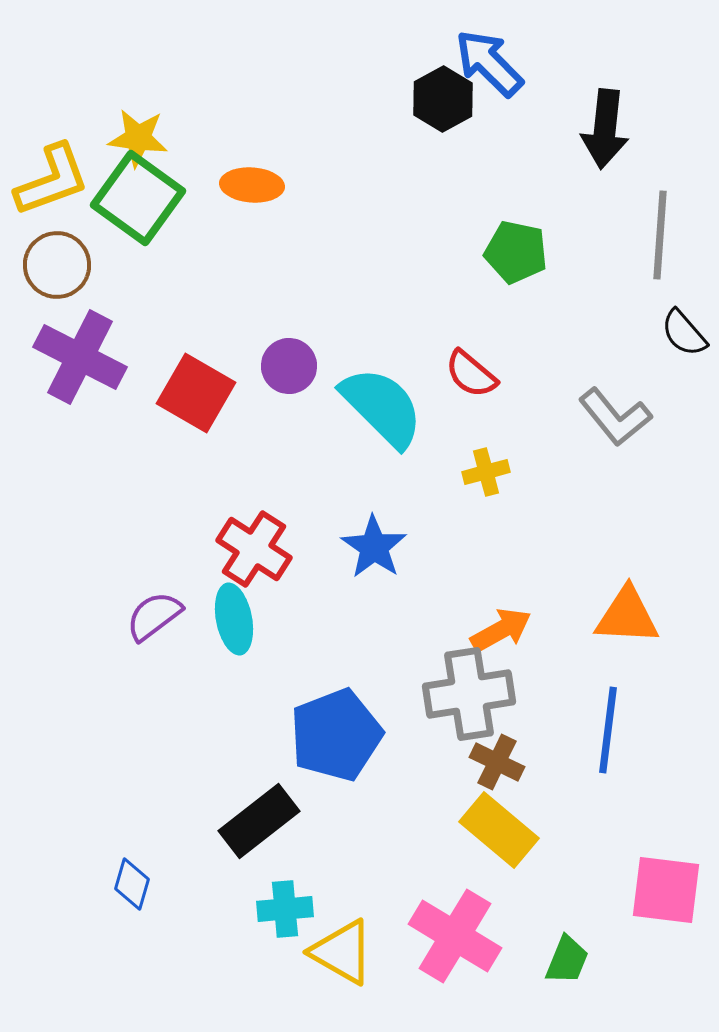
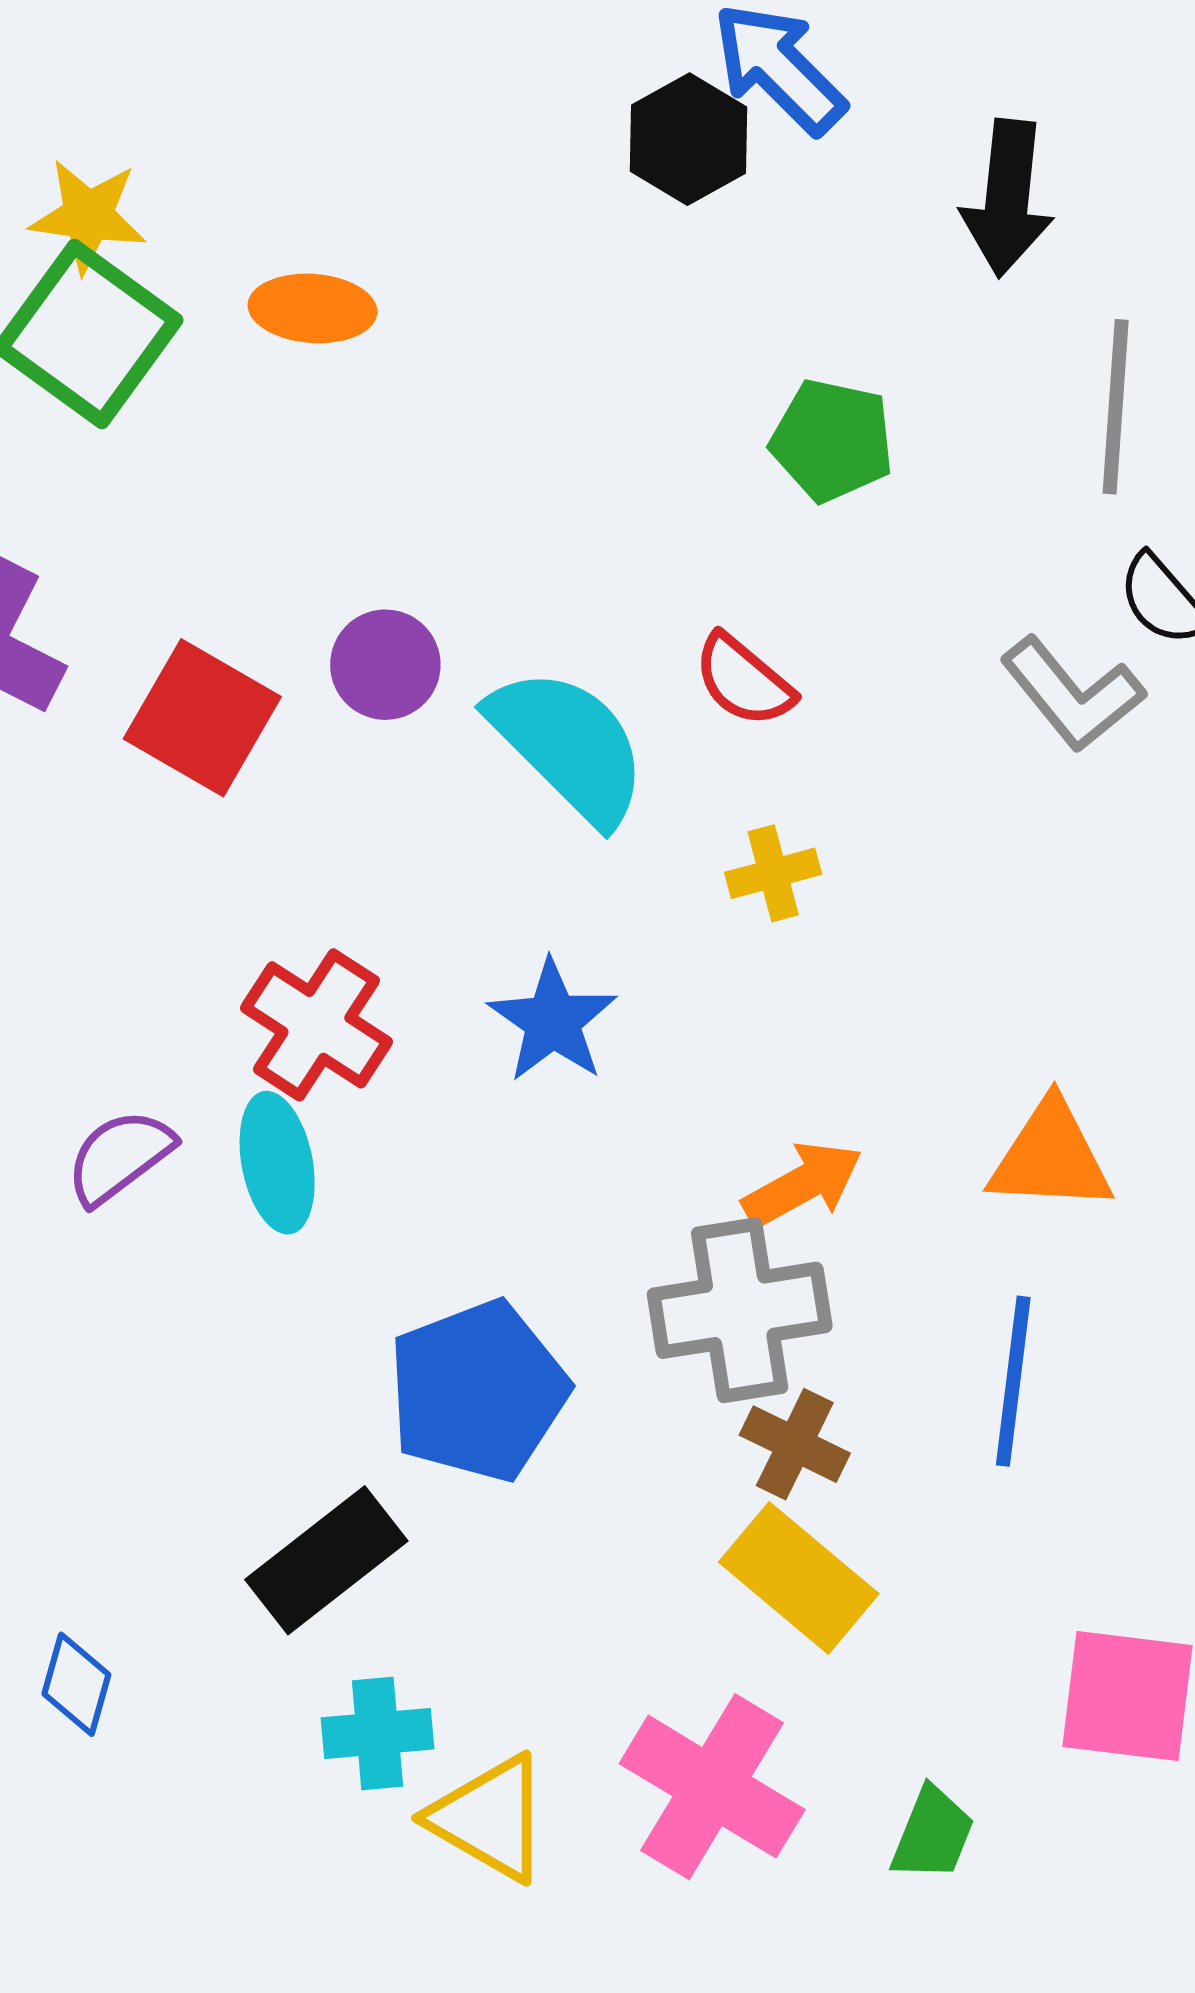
gray L-shape: (615, 417) -> (1072, 694), moved

